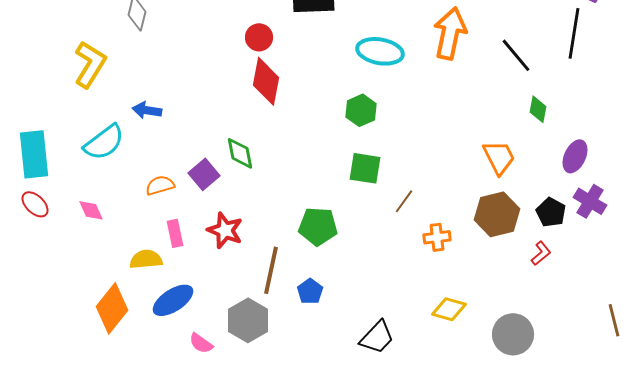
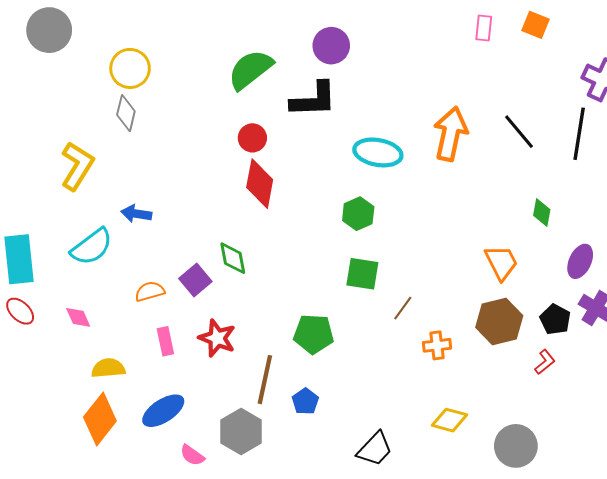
black line: (516, 55) -> (519, 132), moved
yellow semicircle: (146, 259) -> (108, 368), moved

